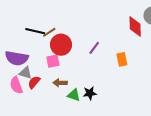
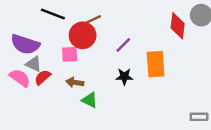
brown line: (49, 32) -> (93, 20), moved
orange rectangle: (122, 59) -> (156, 64), size x1.5
pink semicircle: (16, 85) -> (20, 78), turned 138
black star: (90, 93) -> (124, 77), moved

